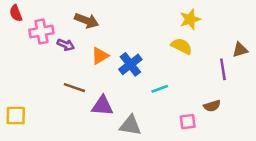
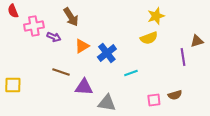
brown arrow: (87, 21) -> (71, 17), turned 36
yellow semicircle: (182, 46) -> (149, 38), turned 132
brown semicircle: (212, 106) -> (175, 95), moved
yellow square: (16, 116) -> (13, 85), moved

